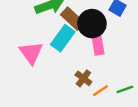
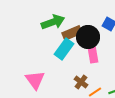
brown rectangle: (72, 19) -> (72, 33), turned -66
pink triangle: (31, 53) -> (35, 80), moved

